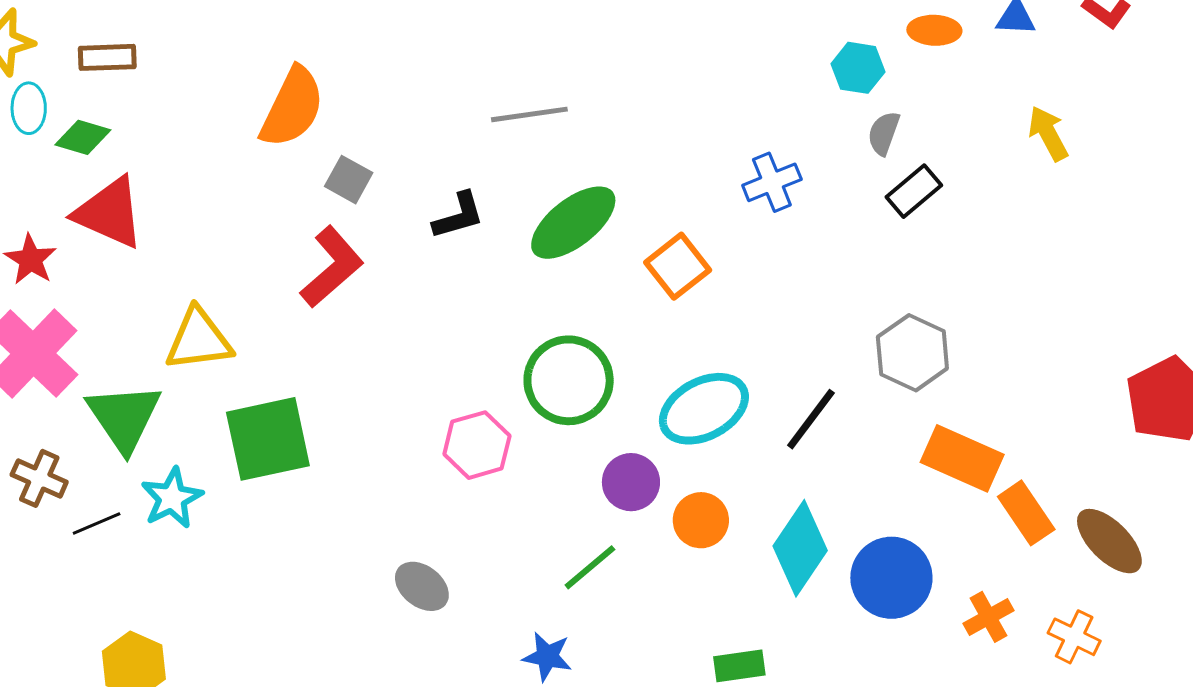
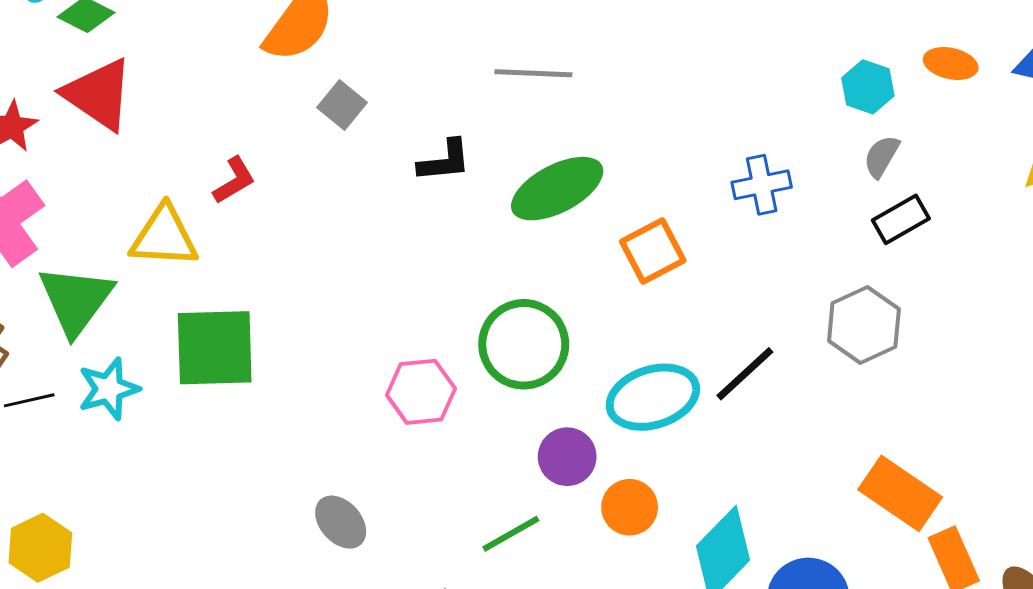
red L-shape: (332, 267) -> (234, 180), moved, size x0.6
gray hexagon: (912, 353) -> (864, 325), moved
black line: (811, 419) -> (745, 374), moved

